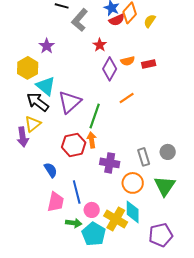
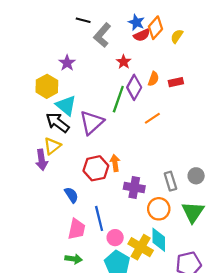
orange semicircle: (128, 61) -> (153, 79), turned -56
green line: (95, 116) -> (118, 99), moved
green arrow: (74, 223) -> (74, 259), moved

